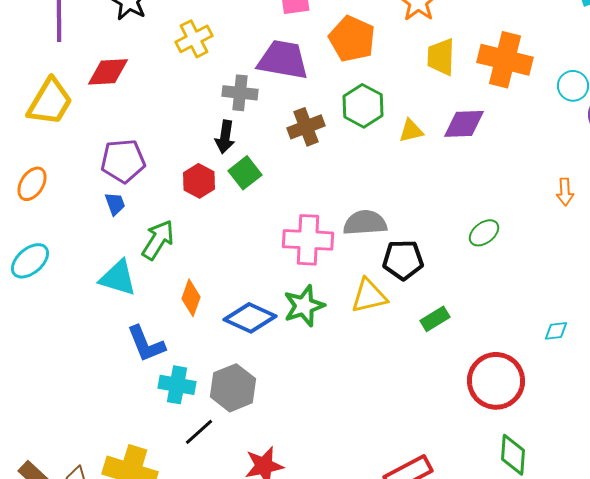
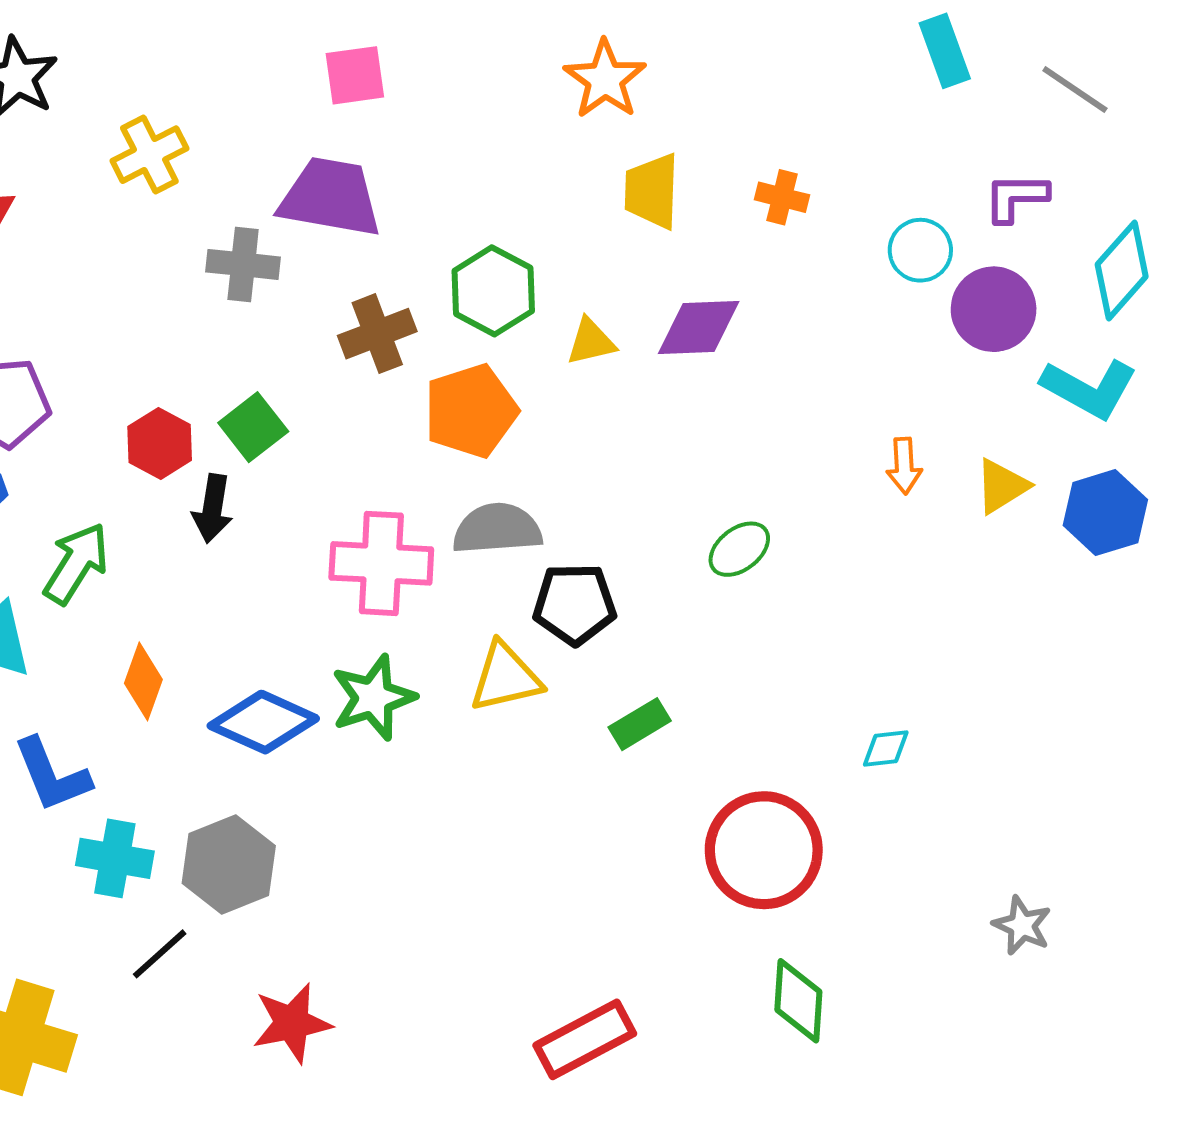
orange pentagon: (352, 39) -> (471, 411), moved, turned 30
orange cross: (505, 60) -> (782, 197), size x0.5
black arrow: (225, 137) -> (213, 509), moved

